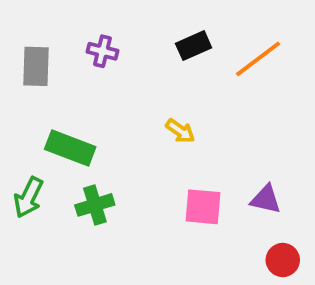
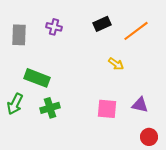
yellow arrow: (180, 131) -> (116, 64), moved

